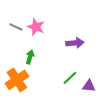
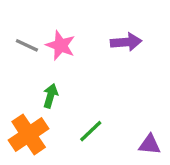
purple arrow: (75, 43) -> (126, 42), moved
green line: (70, 78) -> (91, 131), moved

